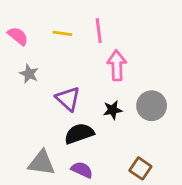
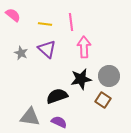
pink semicircle: (18, 36) -> (13, 15), moved
purple triangle: (68, 99) -> (47, 49), moved
black star: (113, 110) -> (81, 79), size x1.5
brown square: (140, 168) -> (103, 100), moved

